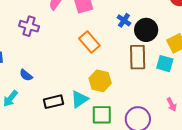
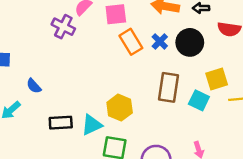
purple cross: (29, 26) -> (63, 27), moved
black circle: (146, 30) -> (190, 42), moved
orange rectangle: (89, 42) -> (131, 42), moved

